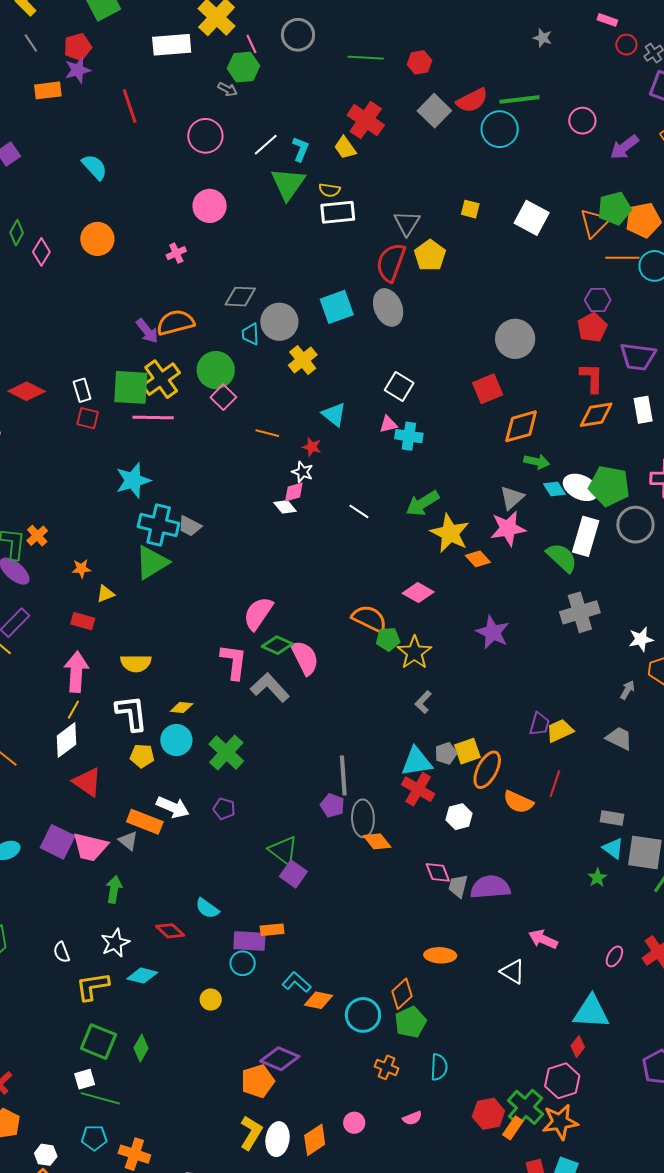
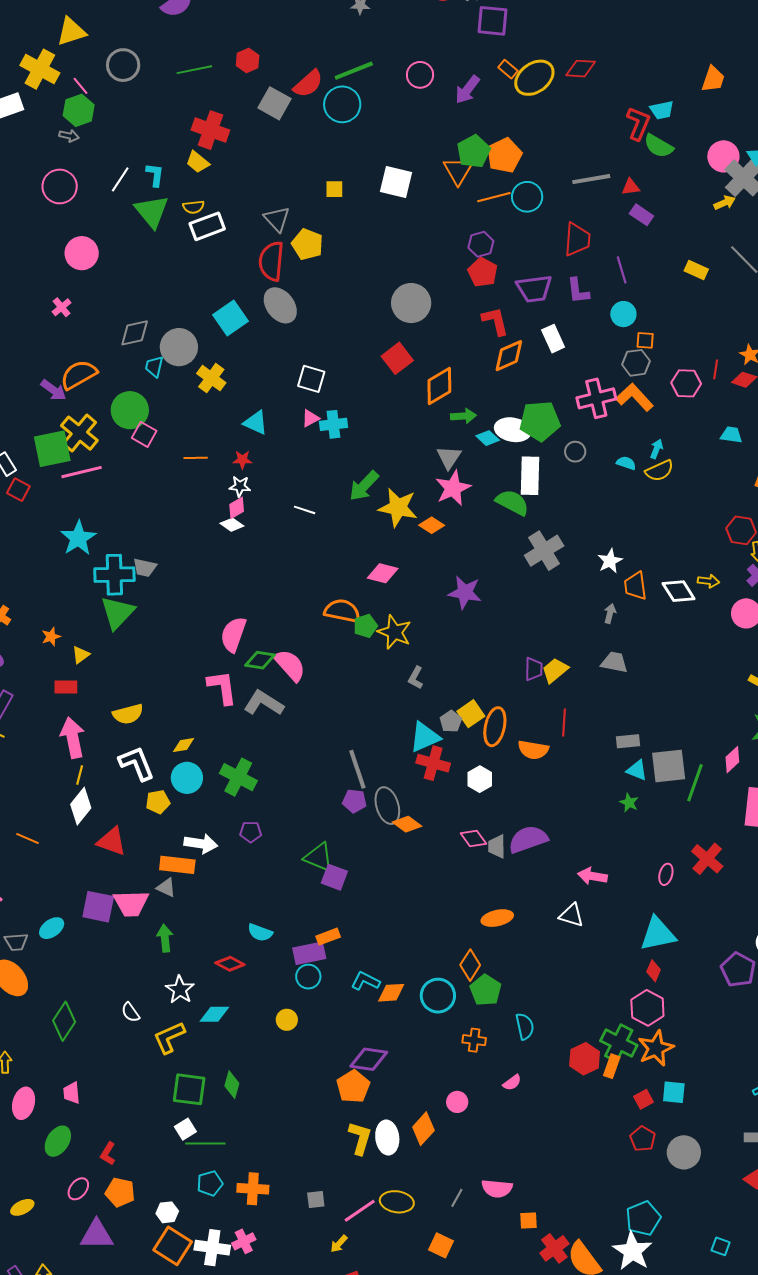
cyan trapezoid: (251, 334) -> (154, 367), turned 30
red square: (88, 418) -> (18, 490), turned 30
gray circle: (635, 525) -> (575, 452), size x0.6

